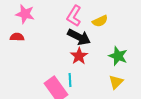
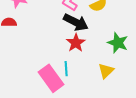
yellow triangle: (116, 82) -> (106, 71), moved

